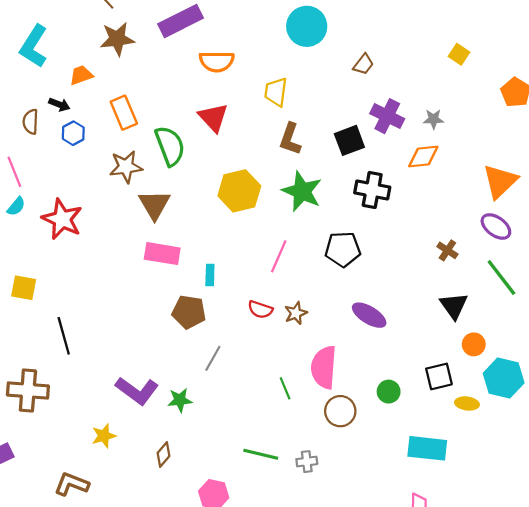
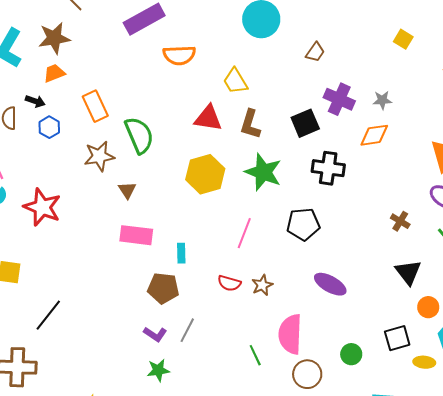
brown star: (117, 39) -> (54, 38), moved
yellow trapezoid: (276, 92) -> (235, 81), turned -36
red triangle: (213, 117) -> (208, 118), moved, turned -36
brown triangle: (155, 205) -> (127, 190), size x0.6
black line: (64, 336) -> (48, 315), turned 56
purple L-shape: (137, 391) -> (155, 334), moved, size x0.6

